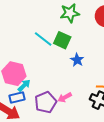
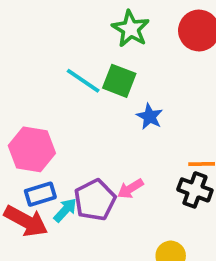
green star: (70, 13) -> (131, 29), turned -30
cyan arrow: (24, 85) -> (65, 210), moved

